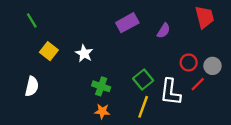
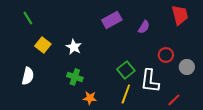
gray circle: (212, 66) -> (187, 67), moved
red line: (198, 84) -> (174, 100), moved
green cross: (101, 86) -> (75, 77), moved

